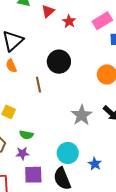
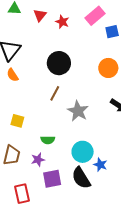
brown line: (38, 85) -> (55, 93), moved, turned 49
gray star: (82, 115) -> (78, 111), moved
green semicircle: (26, 135) -> (48, 140), moved
blue star: (95, 164) -> (100, 165), moved

